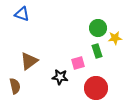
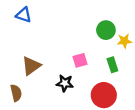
green rectangle: (97, 51) -> (112, 65), moved
pink square: (78, 63) -> (80, 60), moved

